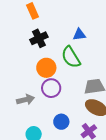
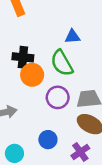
black cross: (39, 38) -> (23, 57), moved, turned 30
purple circle: (51, 88) -> (58, 97), moved

